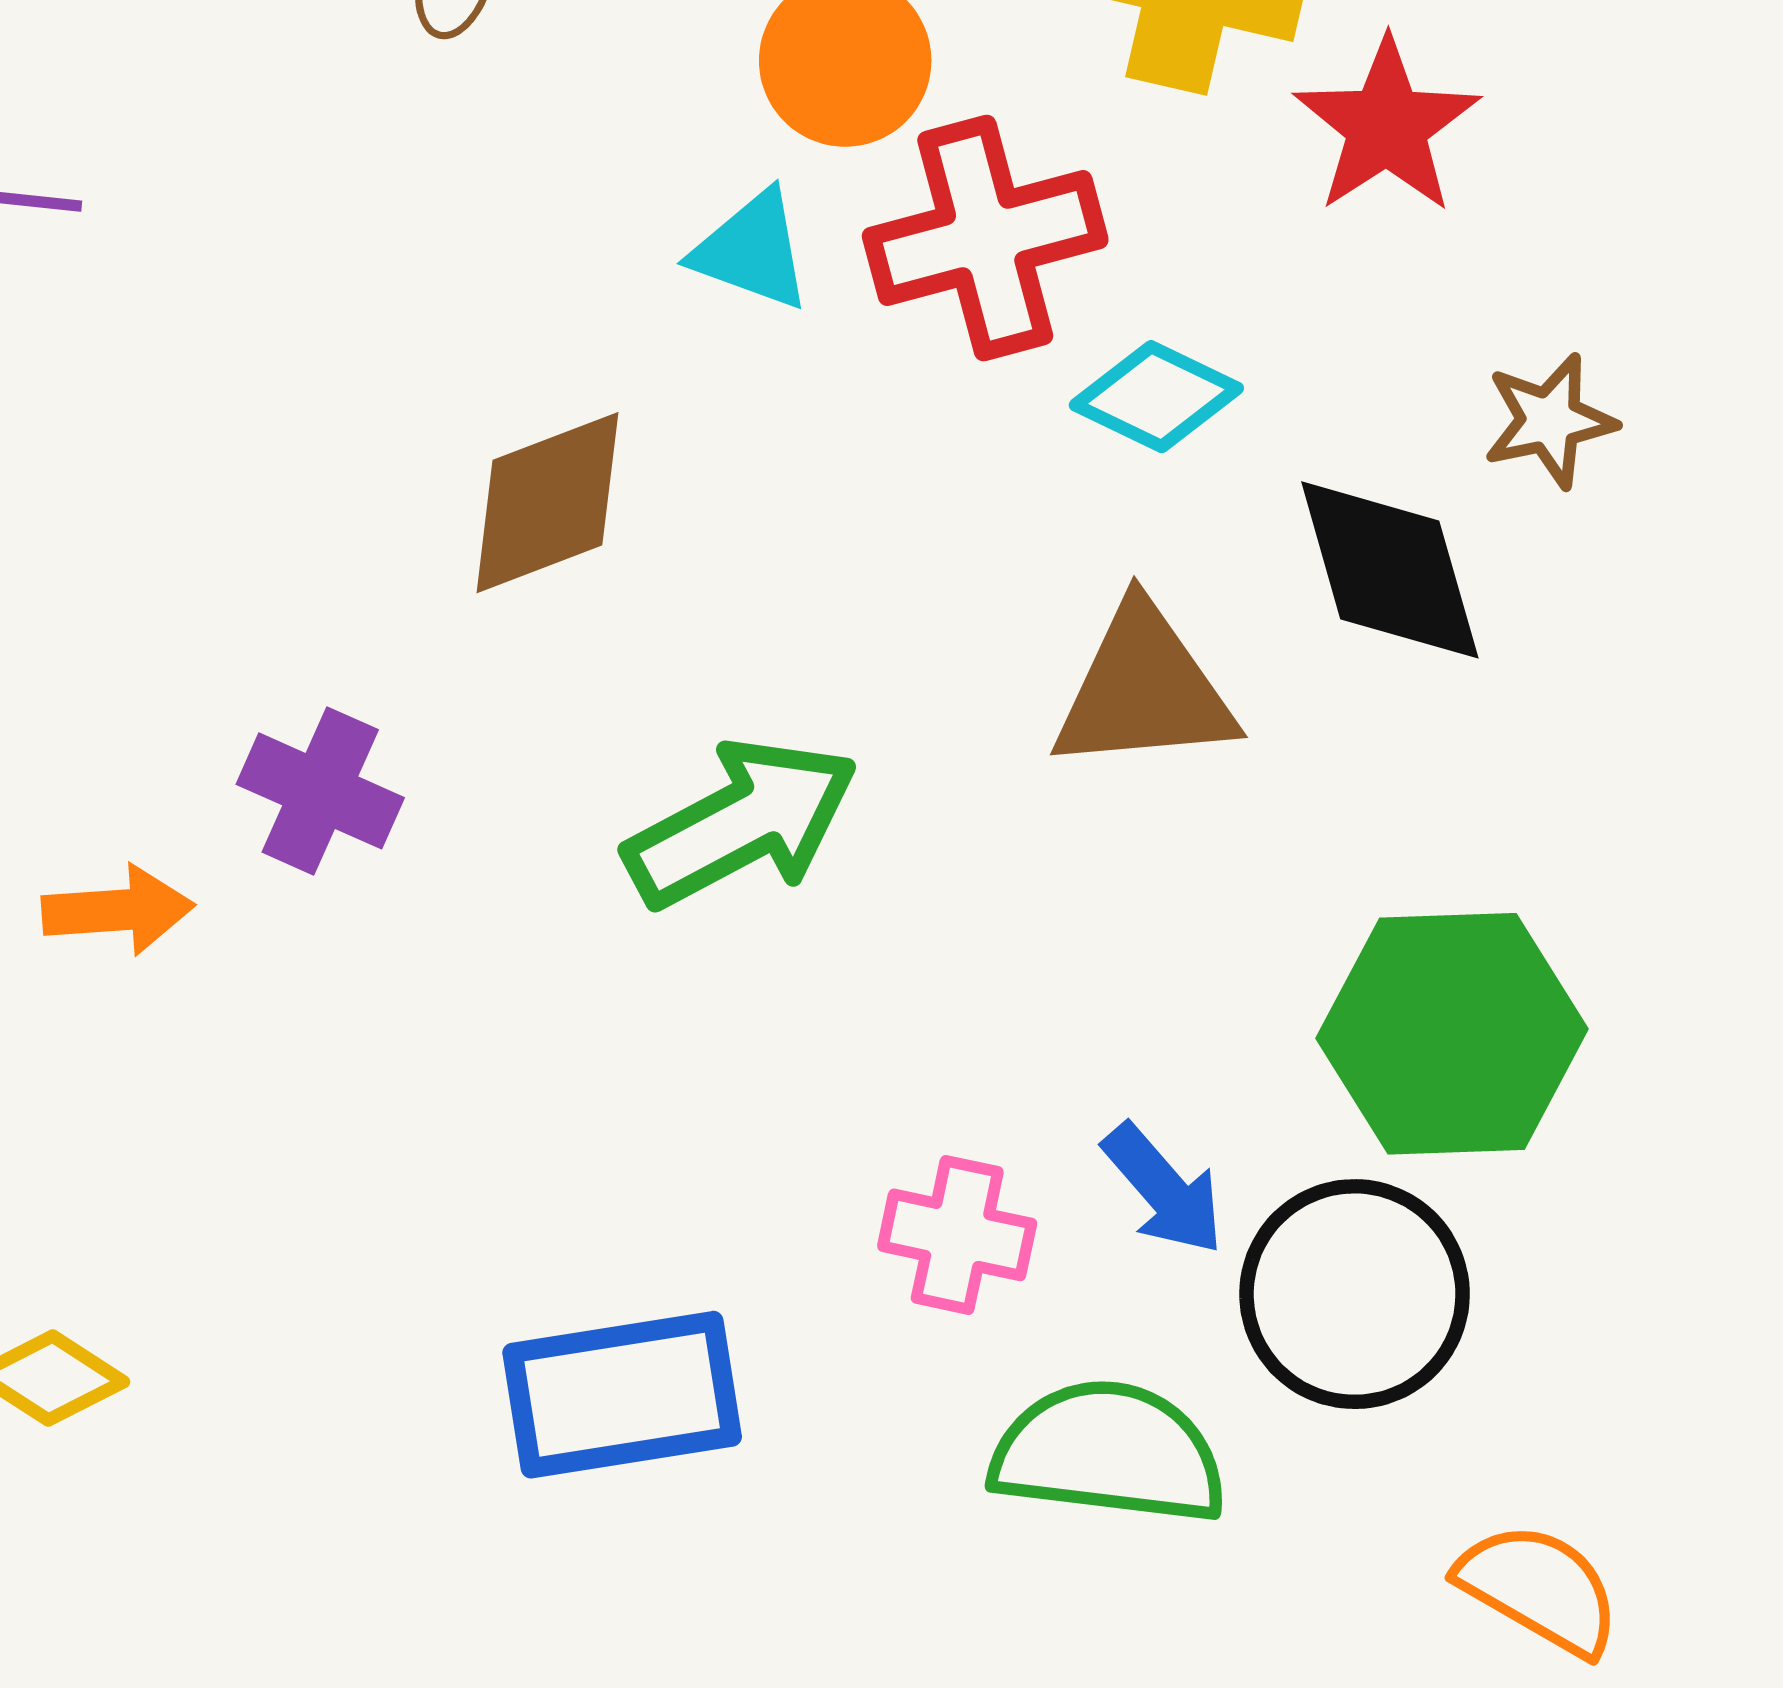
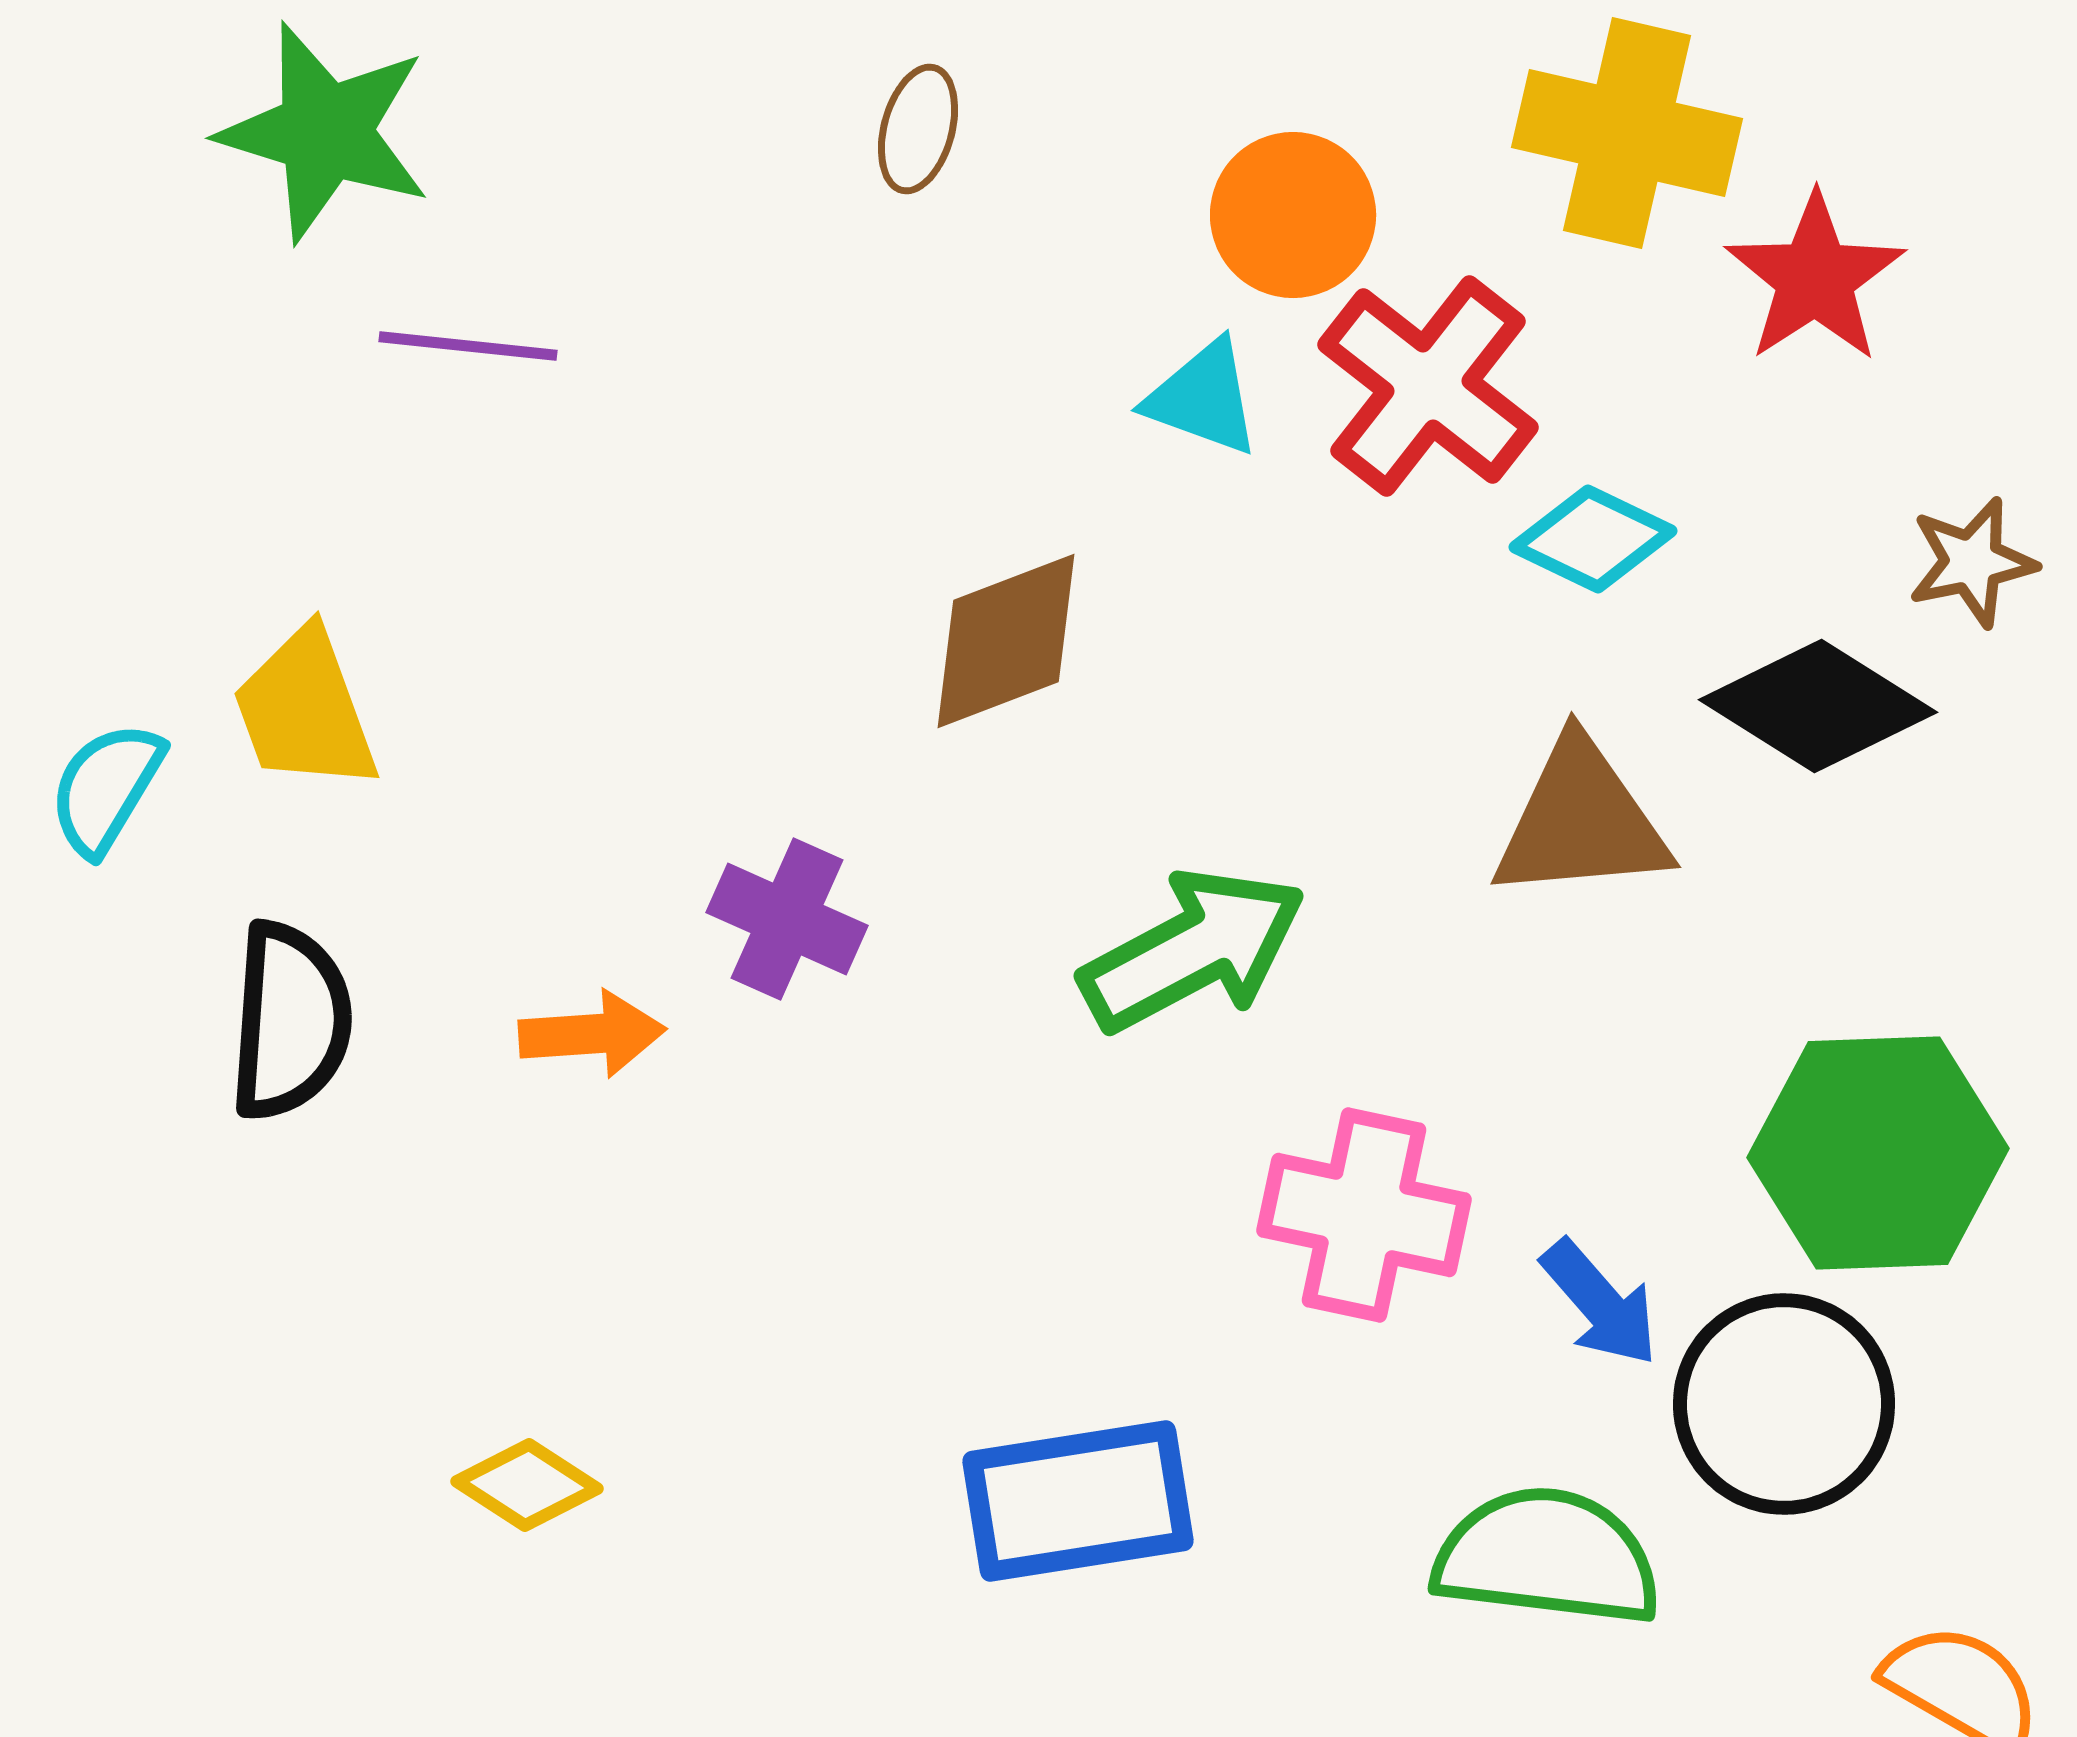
red cross: (985, 238) -> (1428, 386), turned -37
black diamond: (1390, 570) -> (1818, 706), turned -42
pink cross: (957, 1235) -> (1364, 1215), moved, size x1.4

